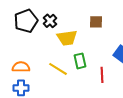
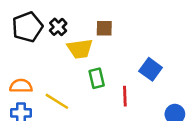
brown square: (96, 22) -> (104, 28), moved
yellow line: (58, 69) -> (57, 101), moved

